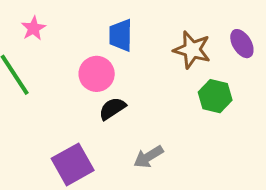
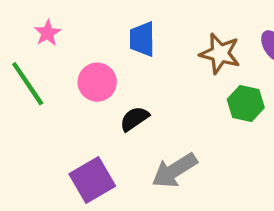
pink circle: (97, 74) -> (97, 82), moved
gray arrow: (148, 157) -> (174, 170), size x1.4

